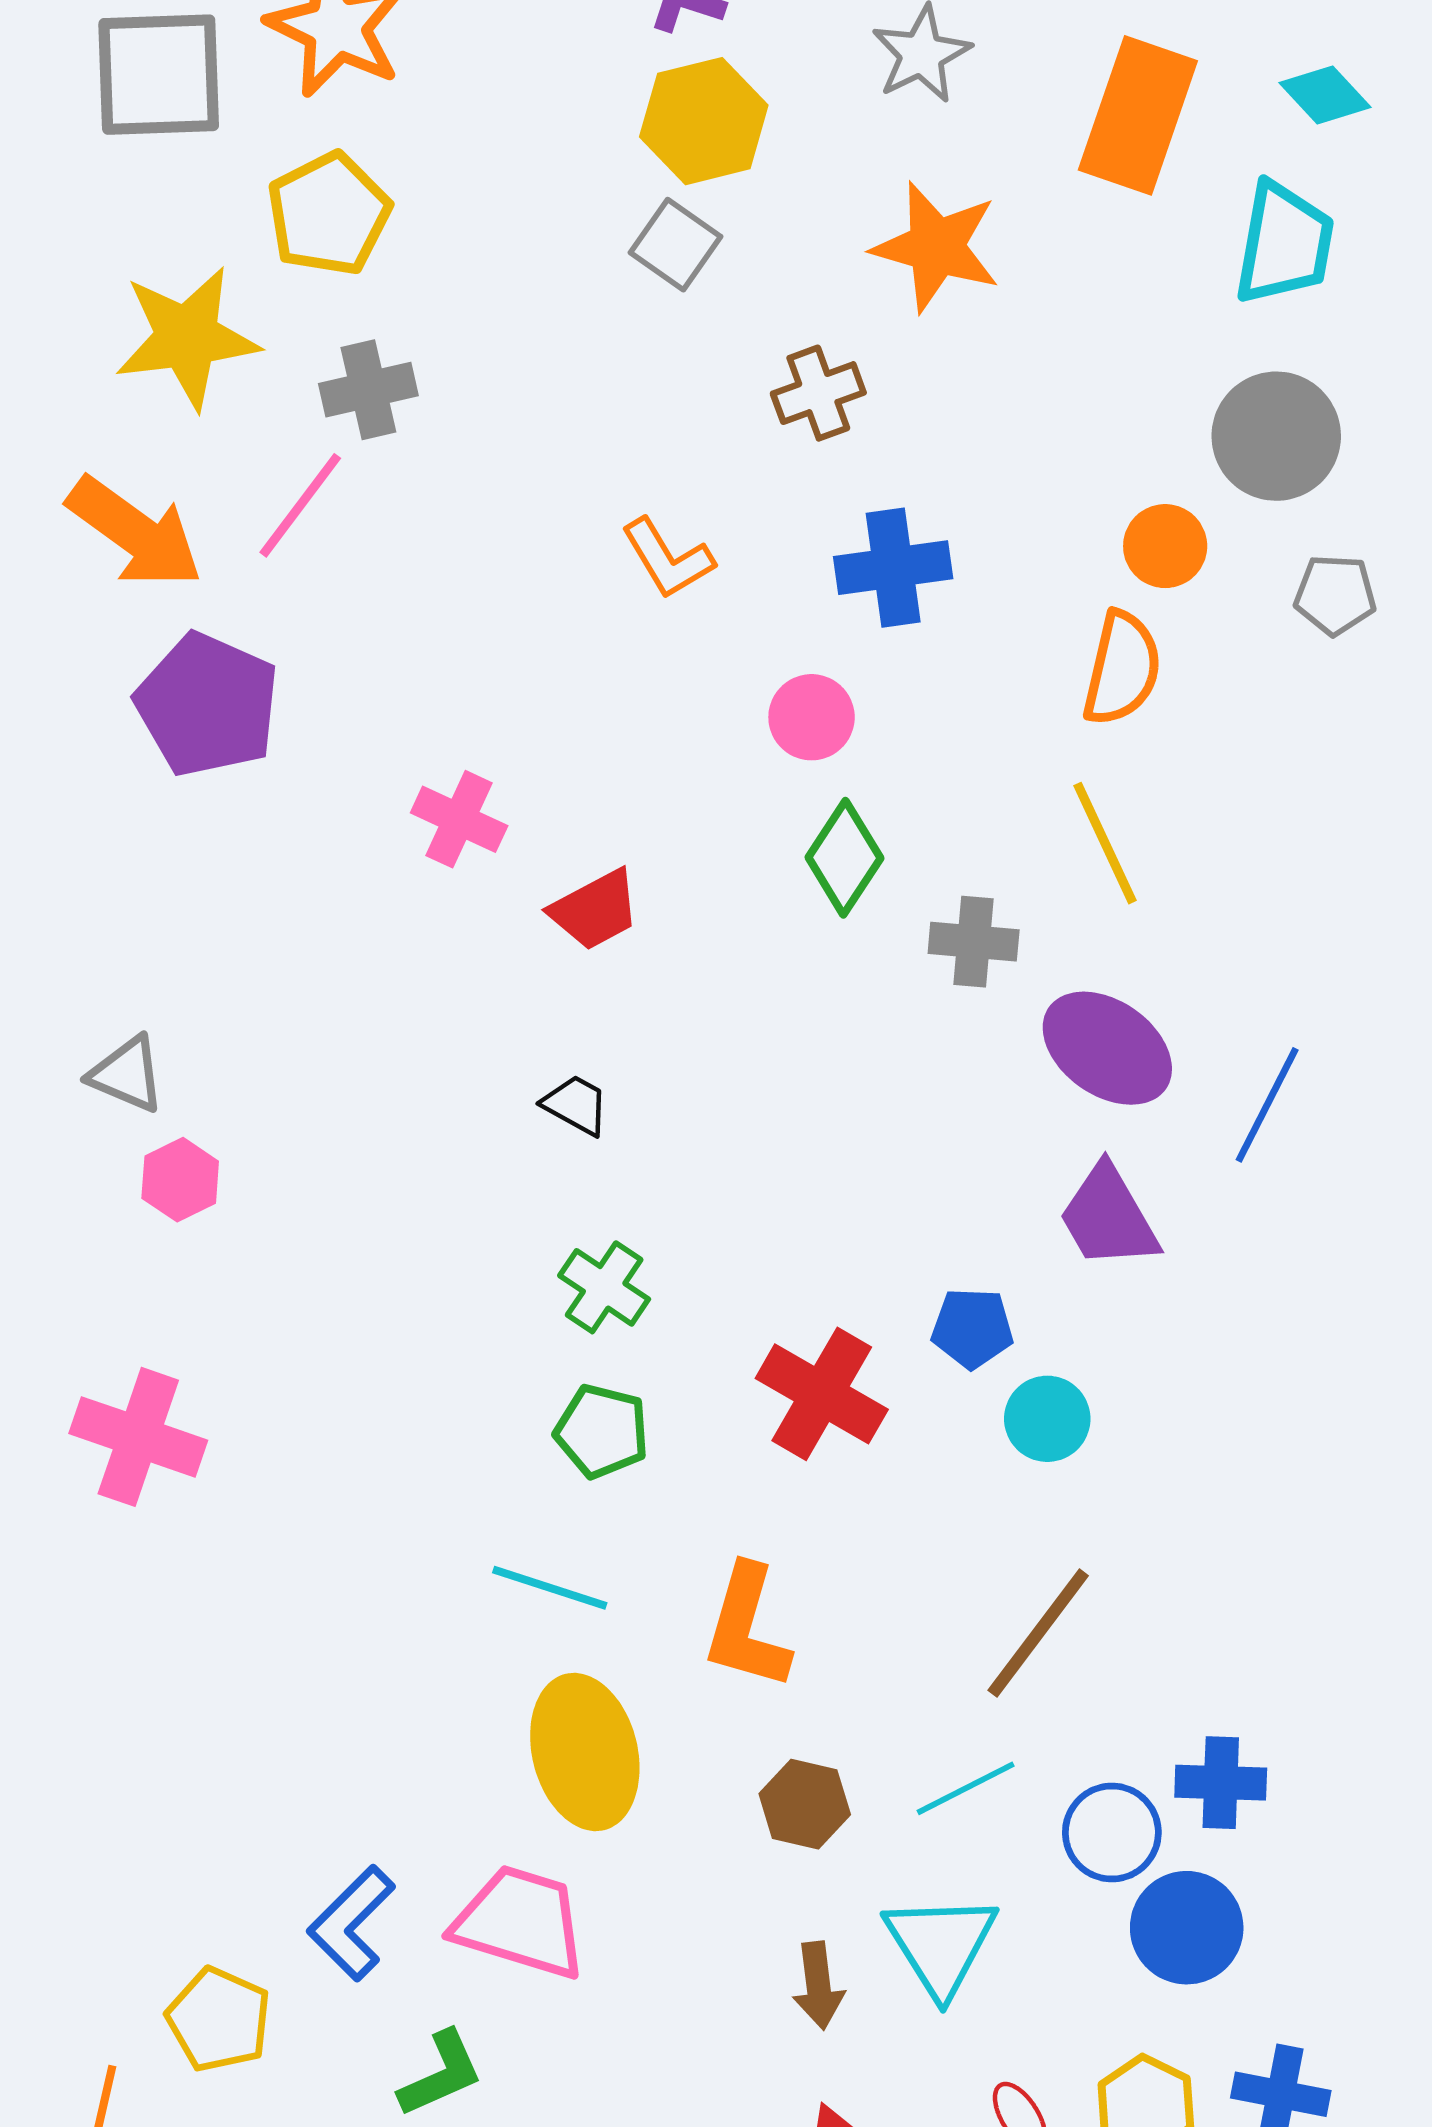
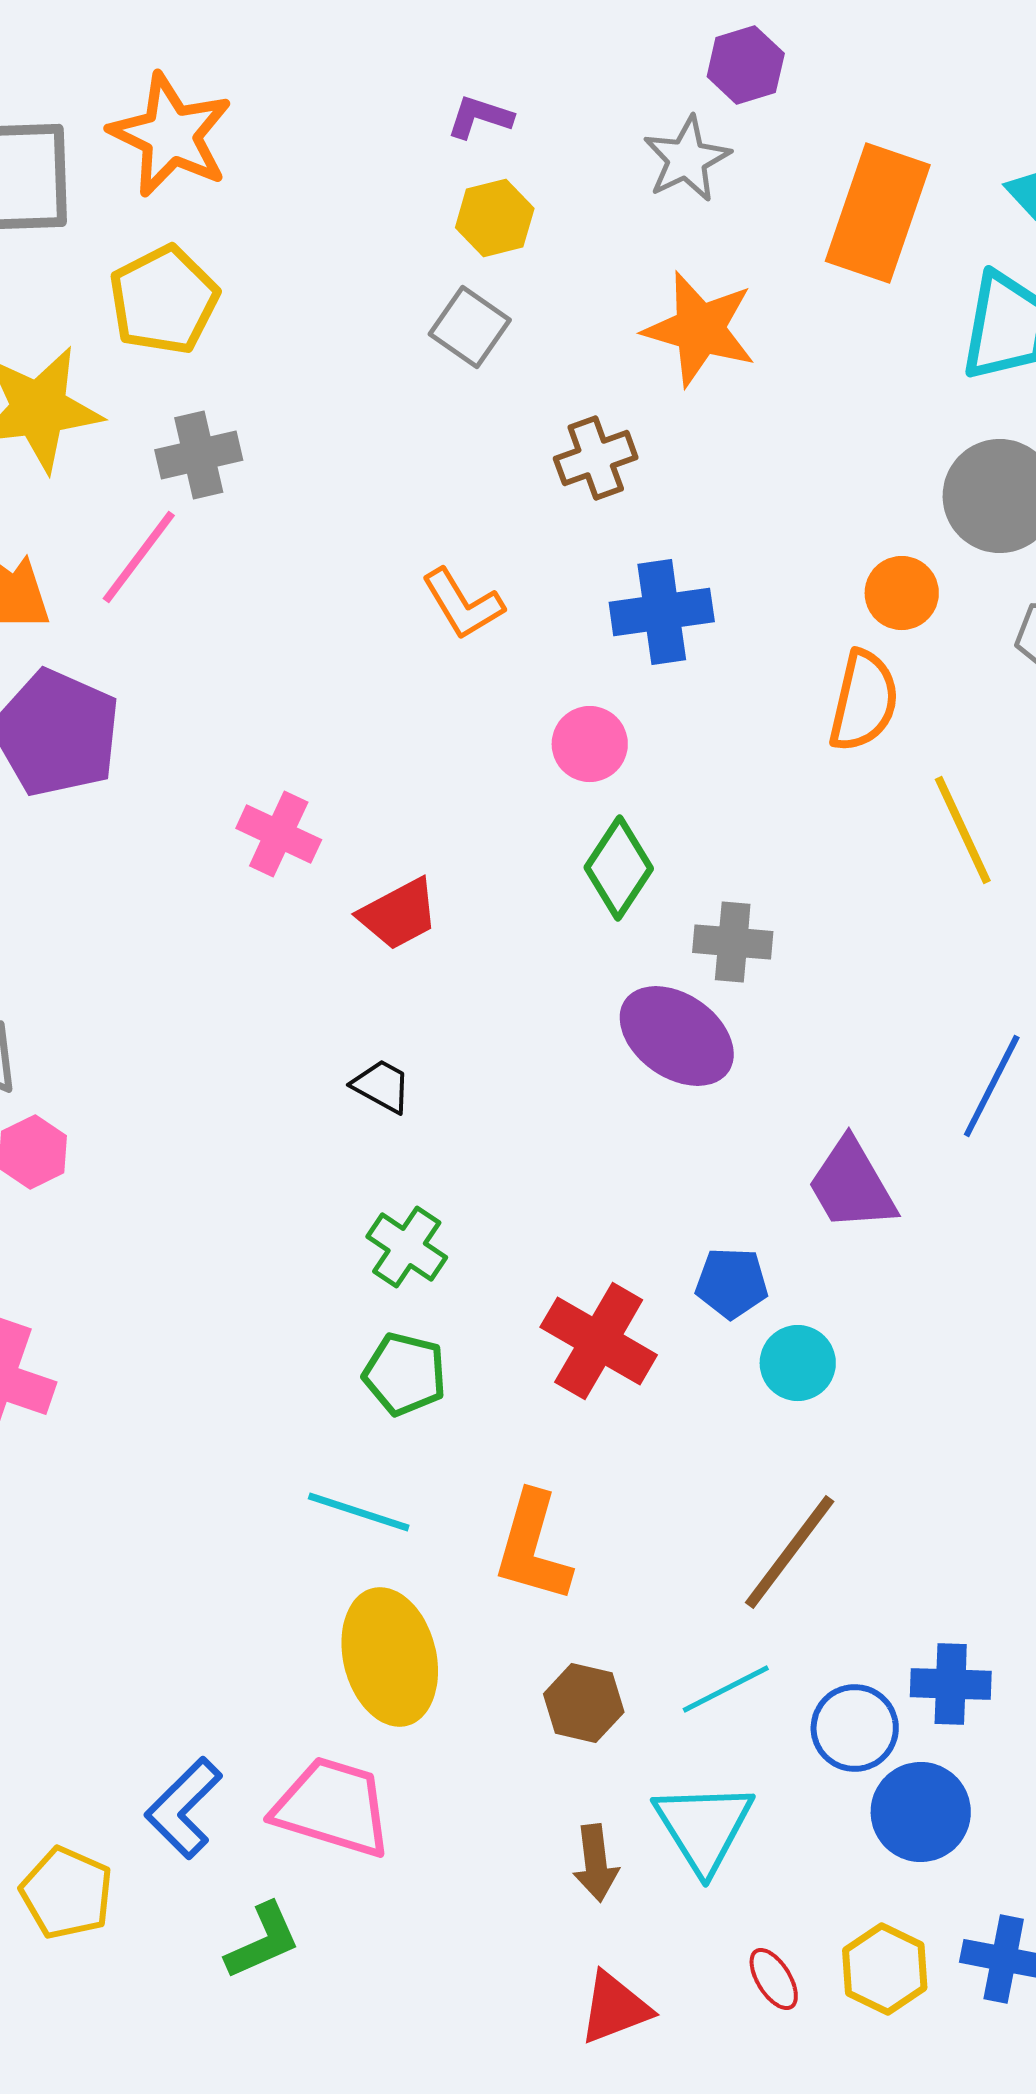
yellow hexagon: (704, 121) -> (495, 218), size x0.7
yellow line: (1105, 843) -> (963, 830), moved
purple ellipse: (1107, 1048) -> (677, 1036), moved

